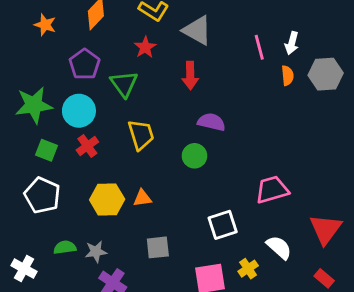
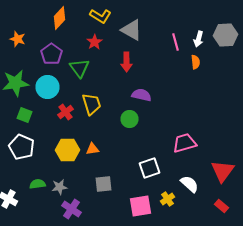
orange star: (45, 25) -> (18, 39), moved
gray hexagon: (326, 74) -> (226, 35), moved
red cross: (87, 146) -> (66, 112), moved

